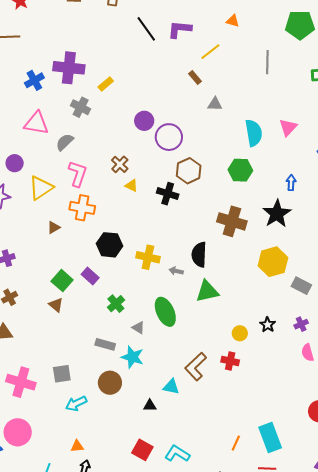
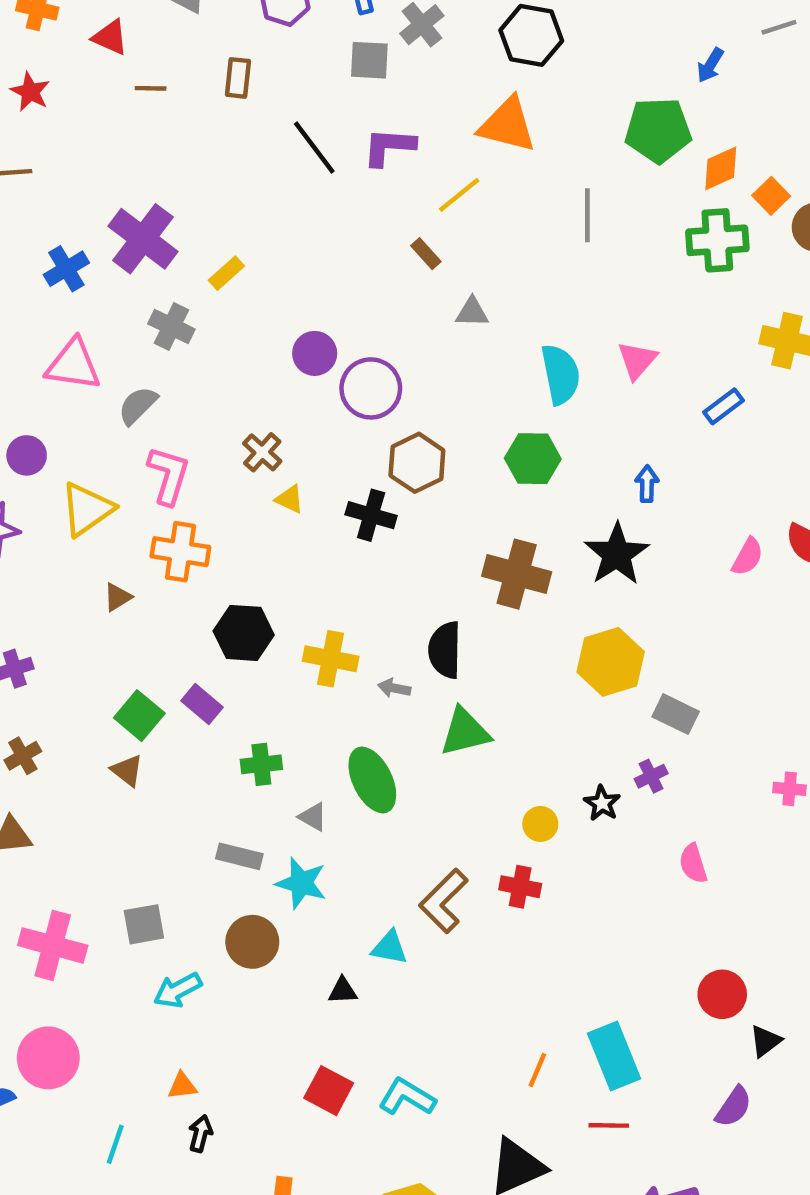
orange triangle: (233, 21) -> (507, 125), size x2.0
purple cross: (69, 68) -> (143, 239), turned 32
green cross: (116, 304) -> (261, 764), turned 36
purple cross: (301, 324) -> (651, 776), moved

